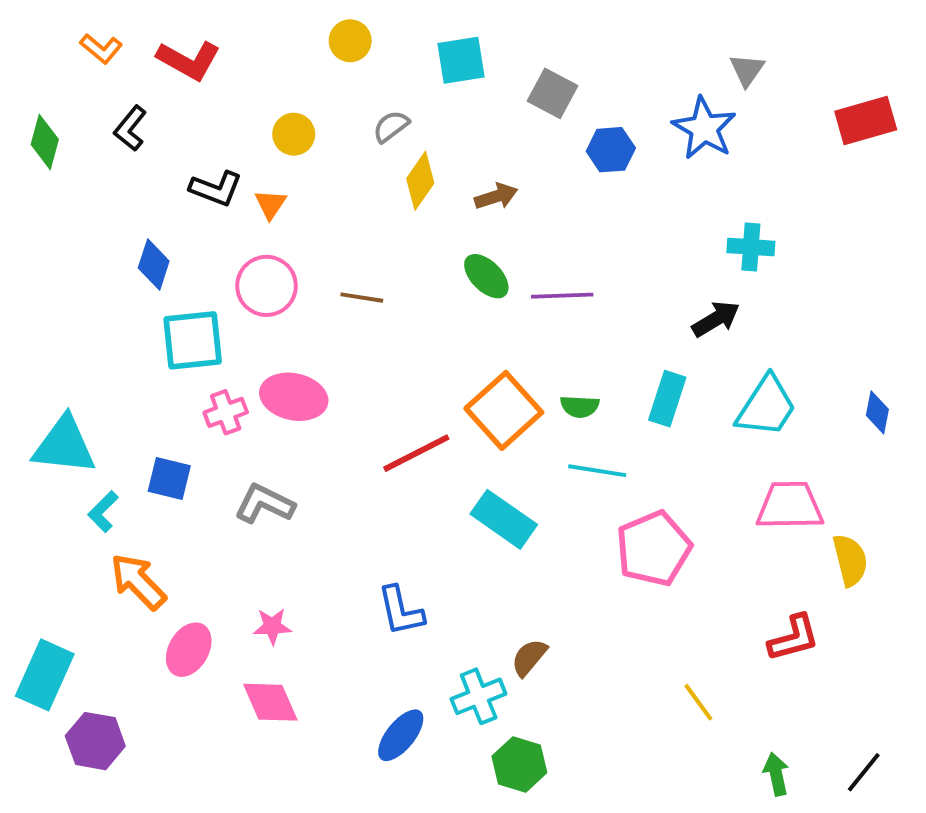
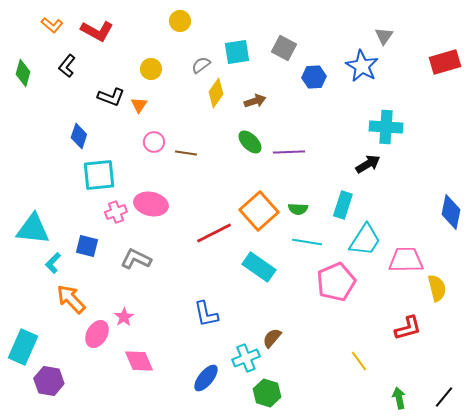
cyan square: (461, 60) -> (237, 52), moved
cyan cross: (751, 247) -> (386, 127), size x1.4
pink circle: (267, 286) -> (154, 142), moved, size x0.7
cyan trapezoid: (766, 406) -> (365, 240), moved
blue diamond: (877, 412) -> (451, 212), size x1.6
pink star: (272, 626) -> (124, 317), moved, turned -30

